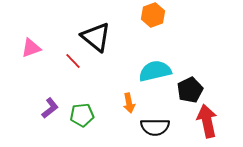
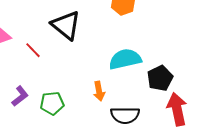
red line: (73, 61) -> (33, 50), moved

